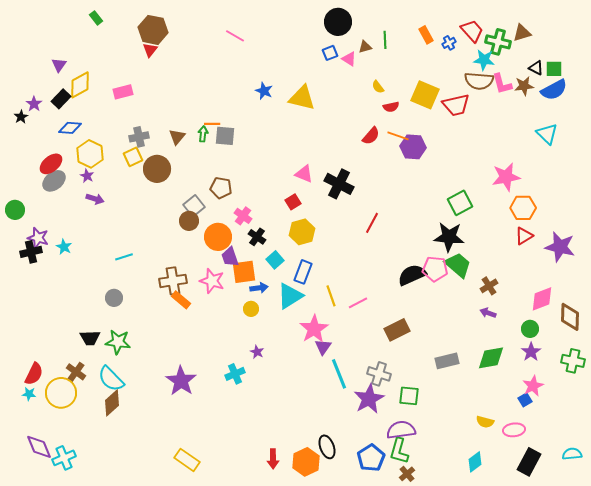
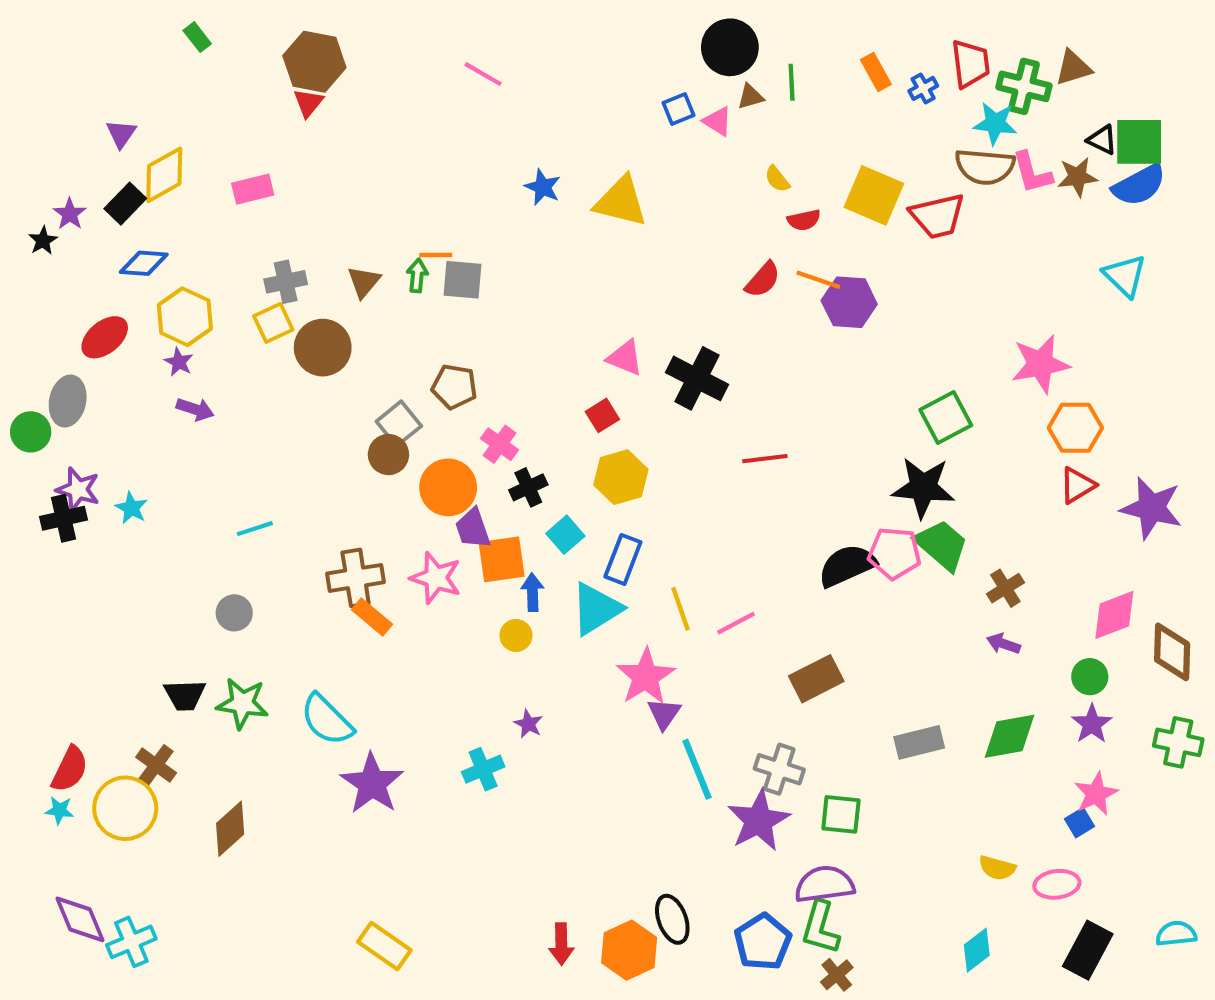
black circle: (338, 22) -> (730, 47), moved
red trapezoid: (472, 31) -> (970, 64), turned 35
green square: (554, 69) -> (1139, 142), size x1.5
gray ellipse: (54, 181) -> (68, 401), moved, turned -40
red line: (372, 223) -> (765, 459), turned 55
black cross: (257, 237) -> (528, 487), turned 30
blue arrow: (259, 288) -> (532, 592), turned -84
cyan semicircle: (111, 379) -> (327, 720), moved

